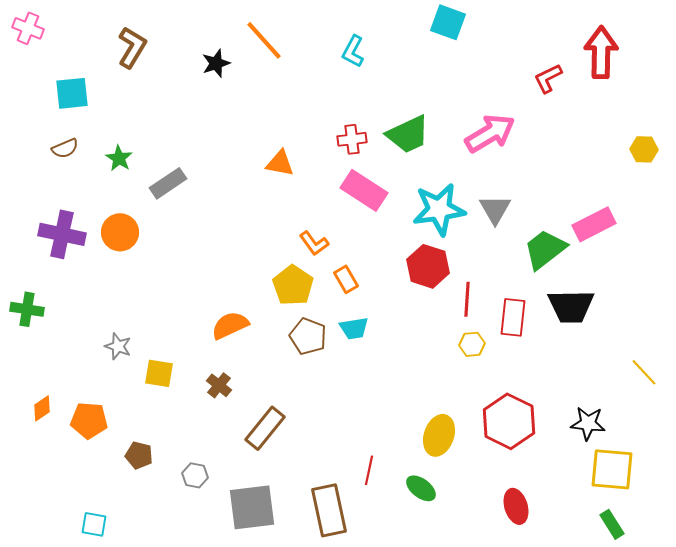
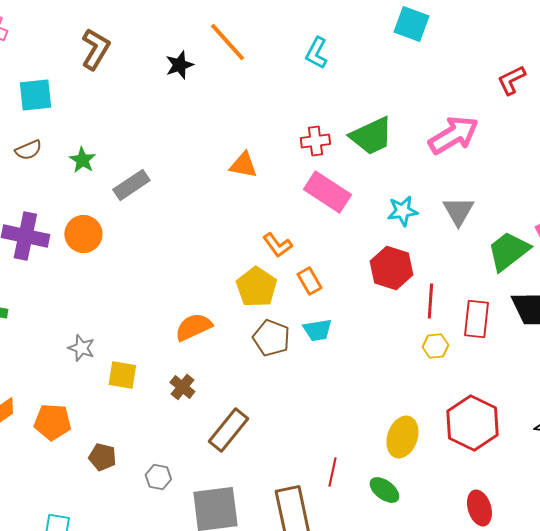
cyan star: (439, 209) -> (402, 211), size x0.6

